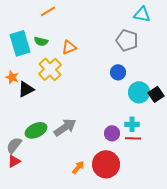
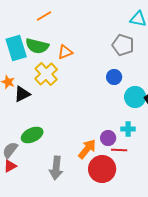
green semicircle: (41, 41) -> (37, 46), size x1.6
gray arrow: (65, 127) -> (56, 168), moved, turned 130
red line: (133, 138) -> (119, 150), moved
orange arrow: (78, 167) -> (87, 149), moved, size x1.5

